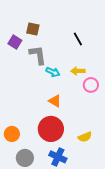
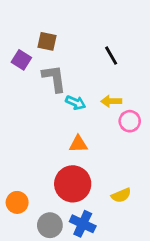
orange triangle: (55, 101) -> (78, 144), turned -32
orange circle: (12, 134) -> (17, 202), moved
gray circle: (25, 158) -> (50, 225), moved

